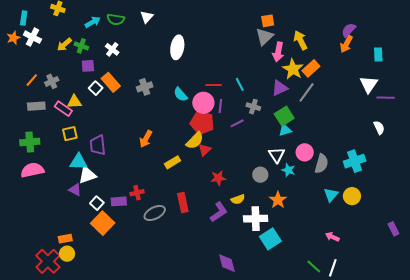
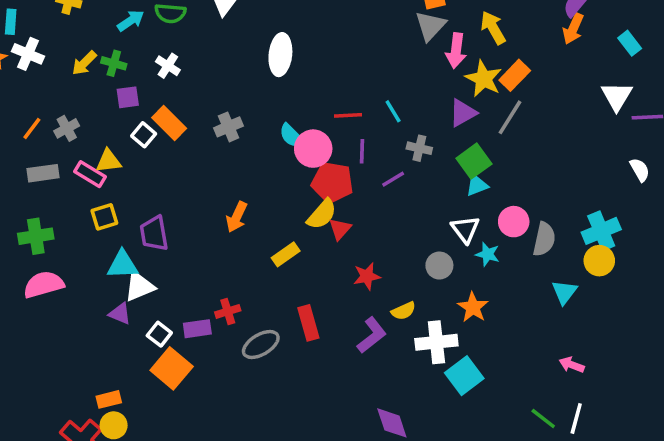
cyan rectangle: (378, 55) -> (630, 43), turned -32
pink circle: (203, 103) -> (313, 149), moved
yellow circle: (352, 196) -> (599, 261), moved

